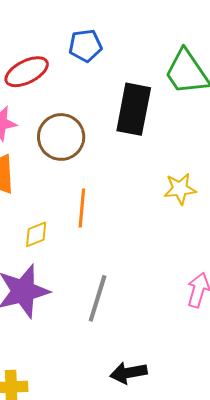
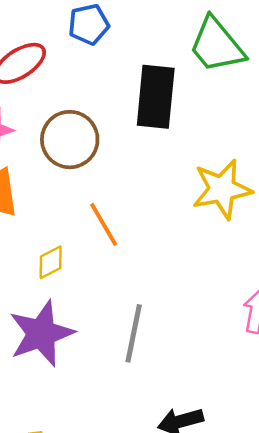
yellow star: (180, 189) -> (222, 189), size x1.5
orange line: (82, 208) -> (104, 224), turned -30

